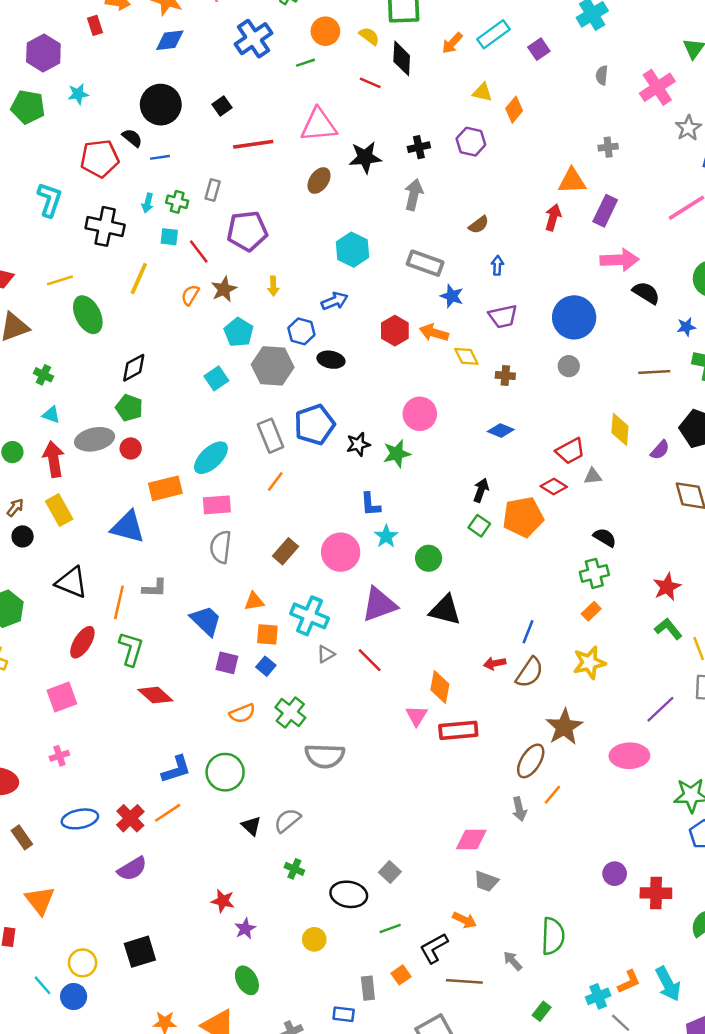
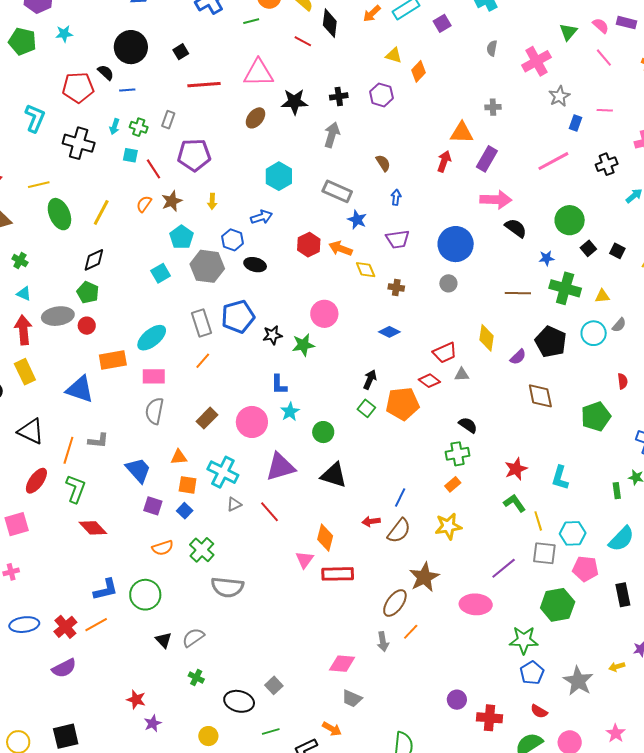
brown semicircle: (479, 225) -> (383, 163), turned -90
yellow line: (139, 278) -> (101, 212), moved

